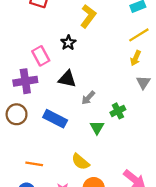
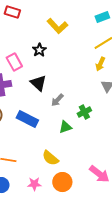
yellow L-shape: (88, 16) -> (57, 26), turned 100
black triangle: (67, 79) -> (38, 83), turned 30
green triangle: (97, 128) -> (65, 127), turned 40

